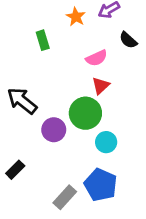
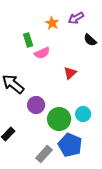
pink semicircle: (96, 58) -> (42, 53), moved
green circle: (85, 113) -> (59, 119), moved
cyan circle: (106, 142) -> (83, 114), moved

